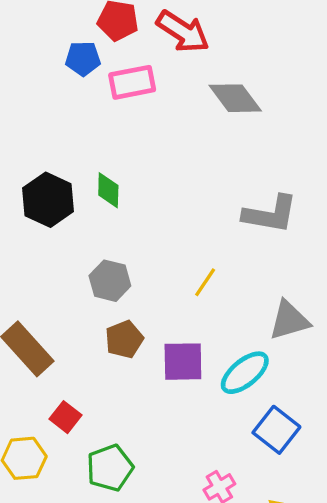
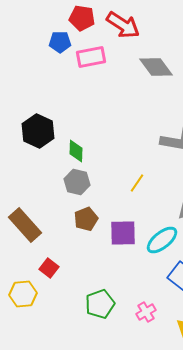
green diamond: (108, 190) -> (76, 151), moved
green pentagon: (110, 468) -> (100, 304), moved

